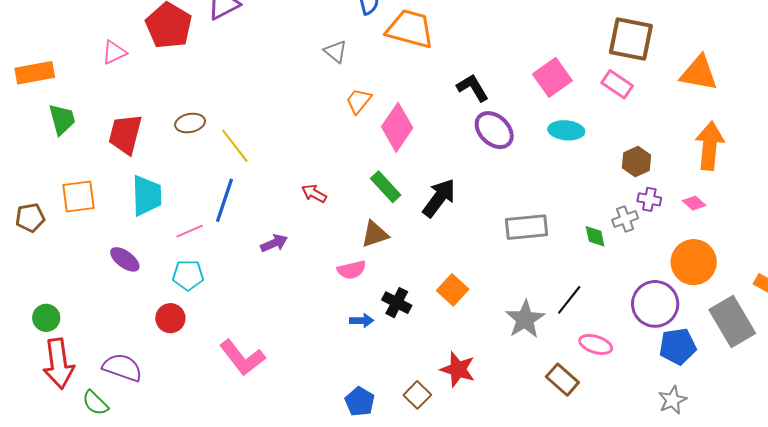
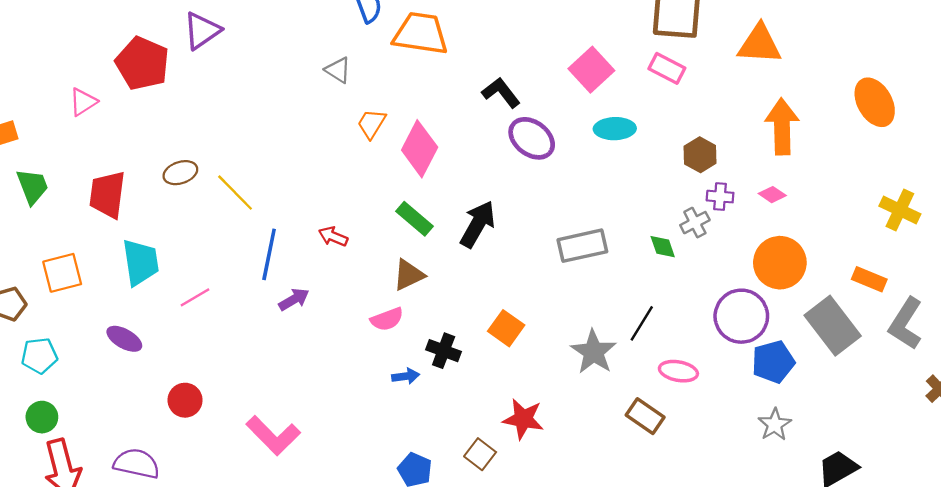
blue line: (225, 200) -> (269, 254), moved
cyan pentagon: (188, 275) -> (39, 356), moved

